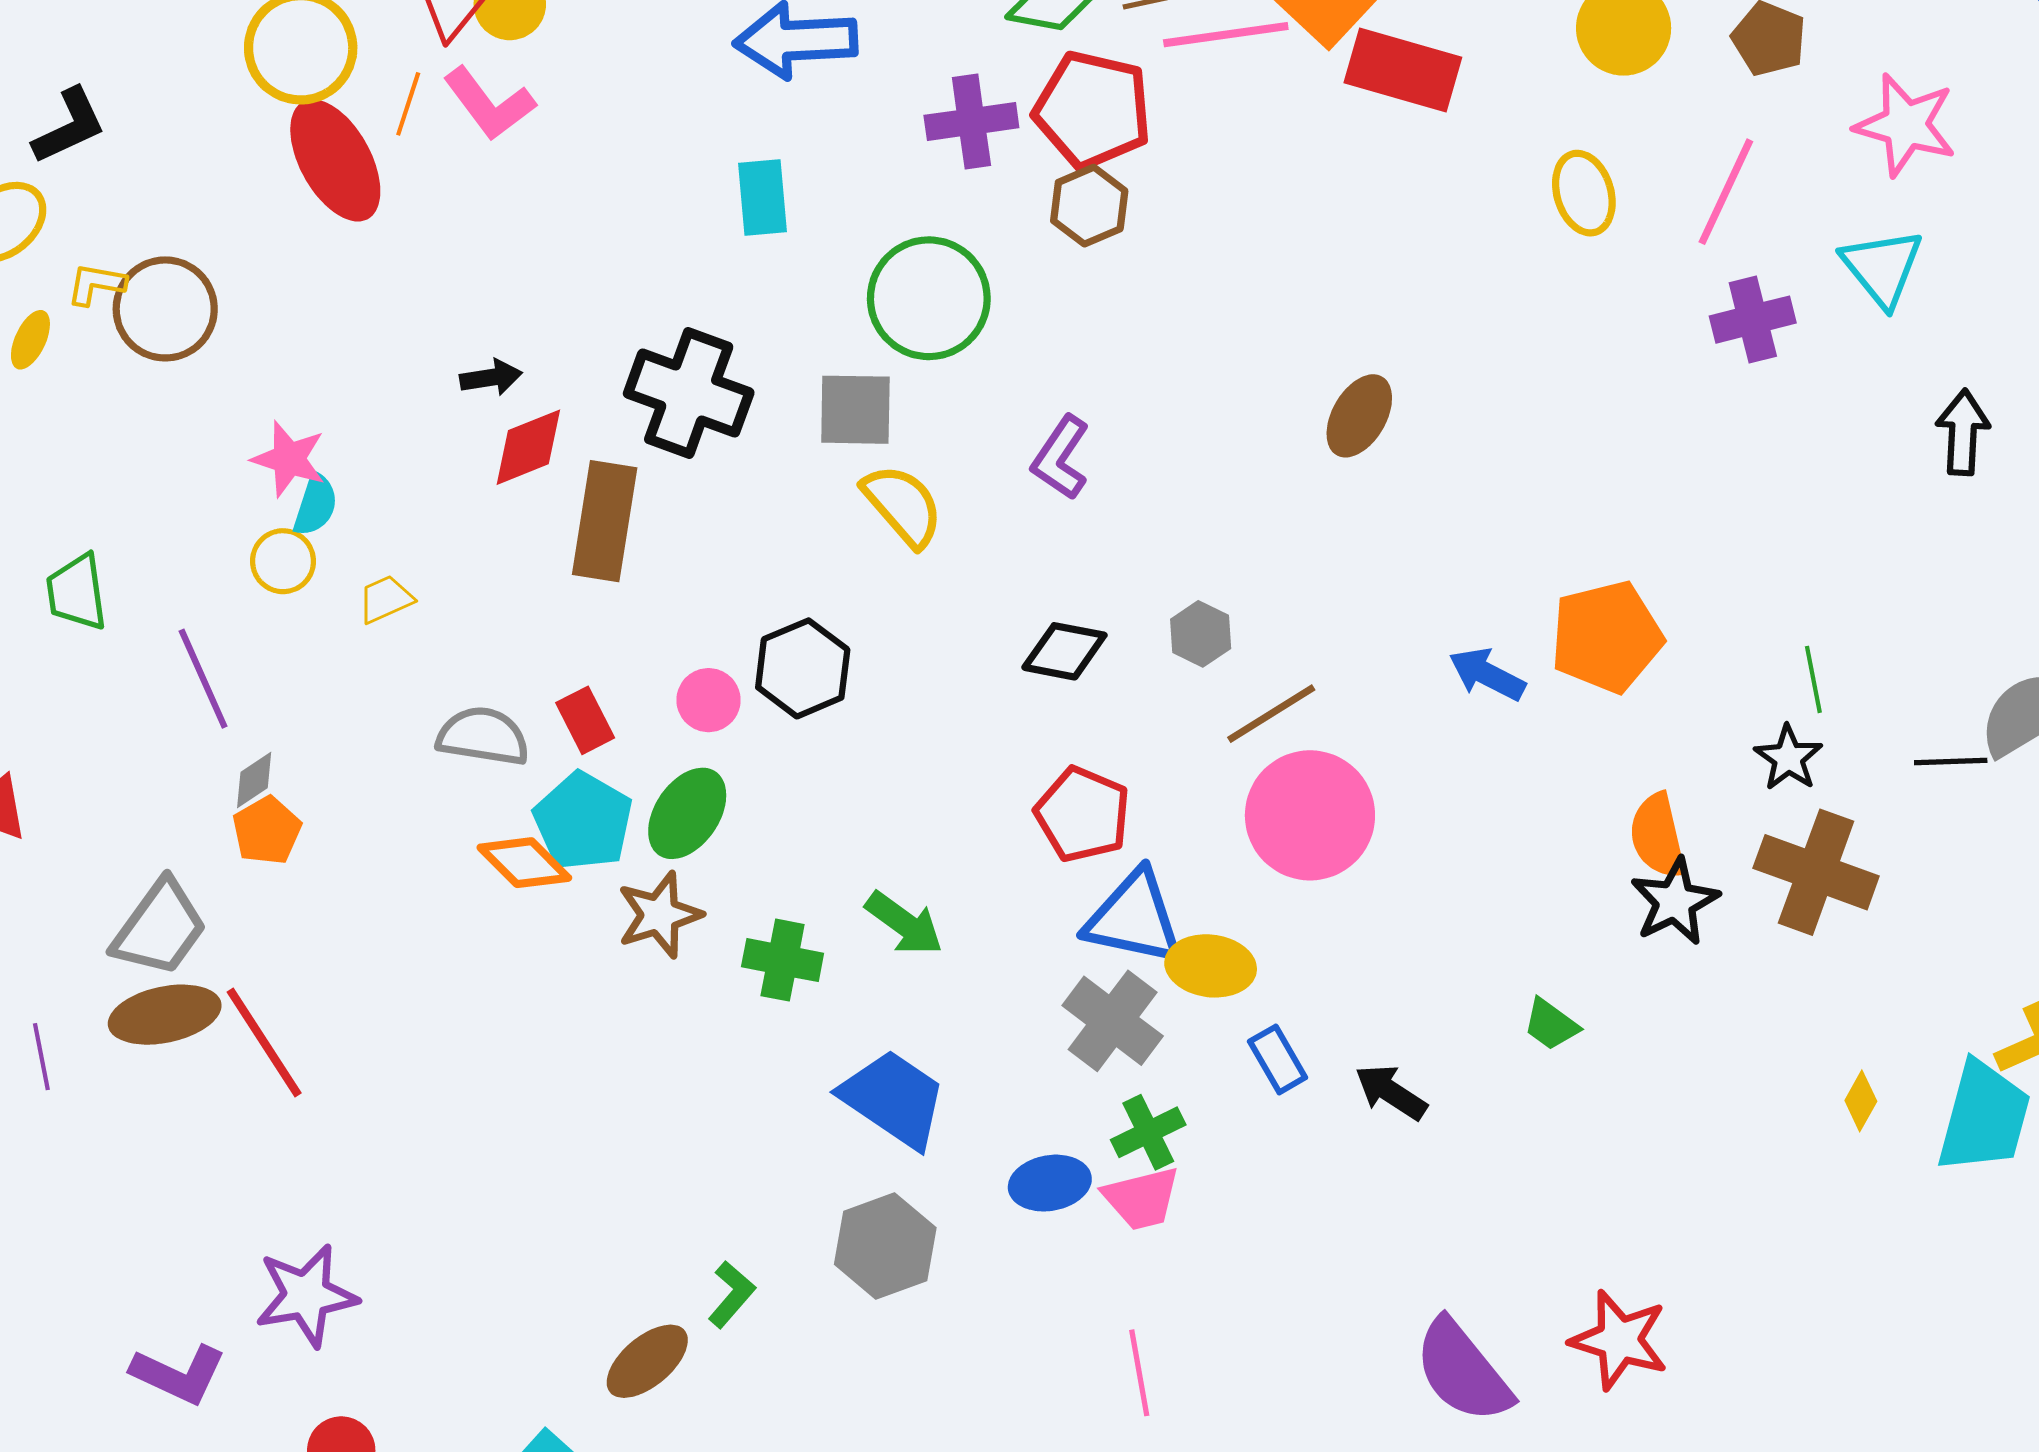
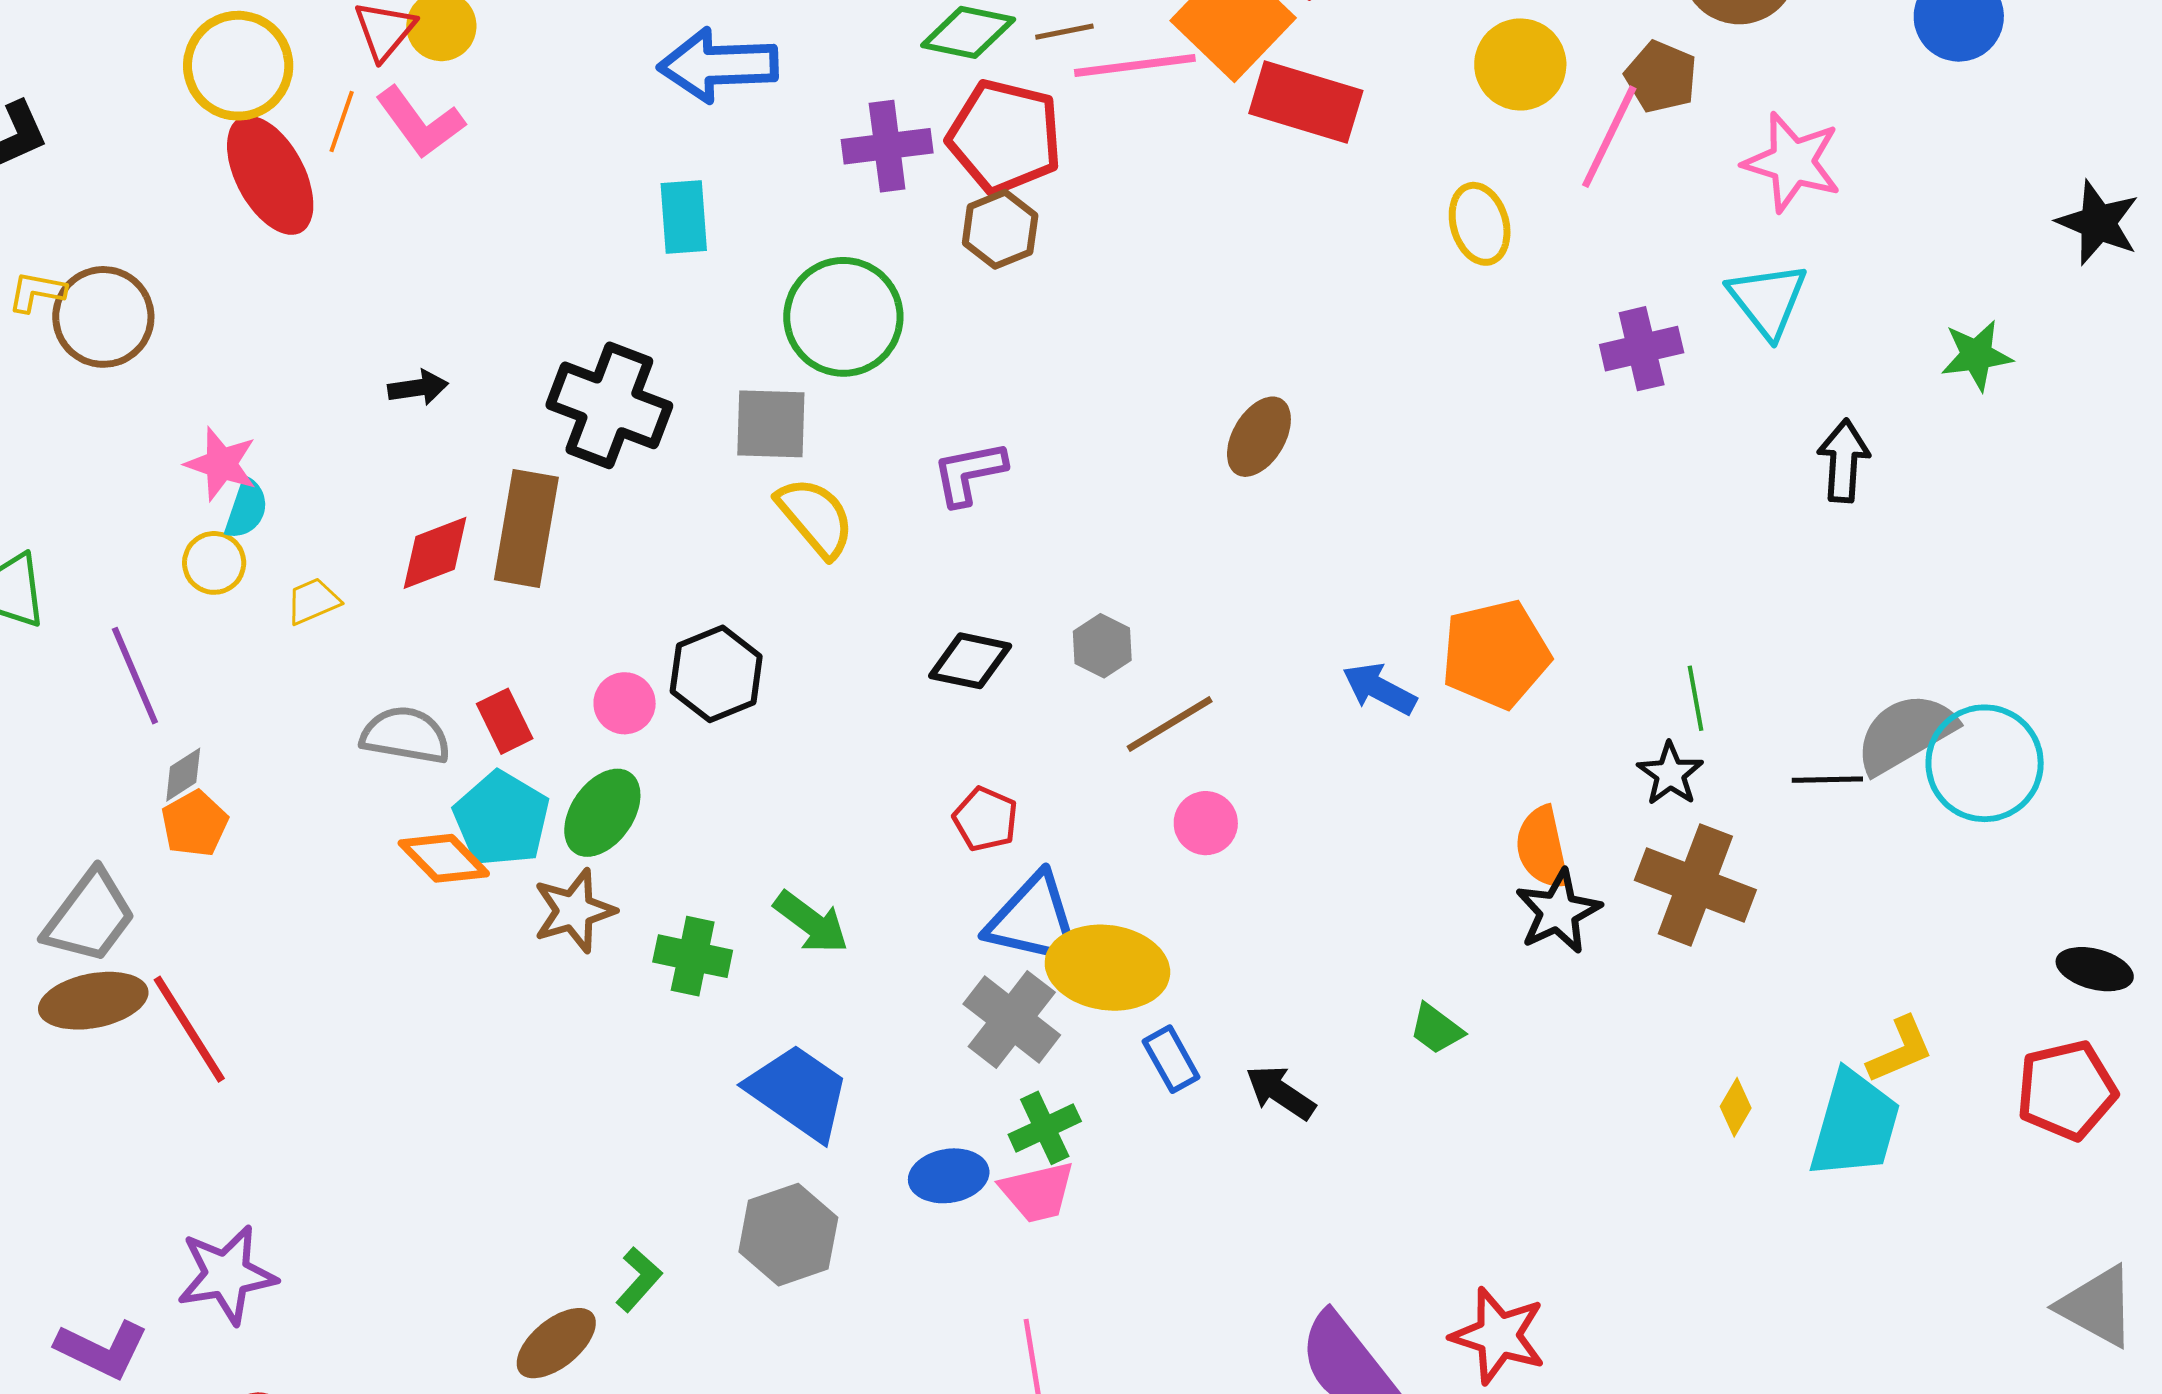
pink line: (1726, 192) -> (1609, 137), moved
red diamond: (528, 447) -> (435, 553), moved
purple L-shape: (1061, 458) -> (969, 473), turned 44
red pentagon: (1083, 814) -> (985, 819), size x0.7
pink circle: (1310, 815) -> (1206, 823), size x0.5
yellow ellipse: (1211, 966) -> (1107, 968), size x1.4

